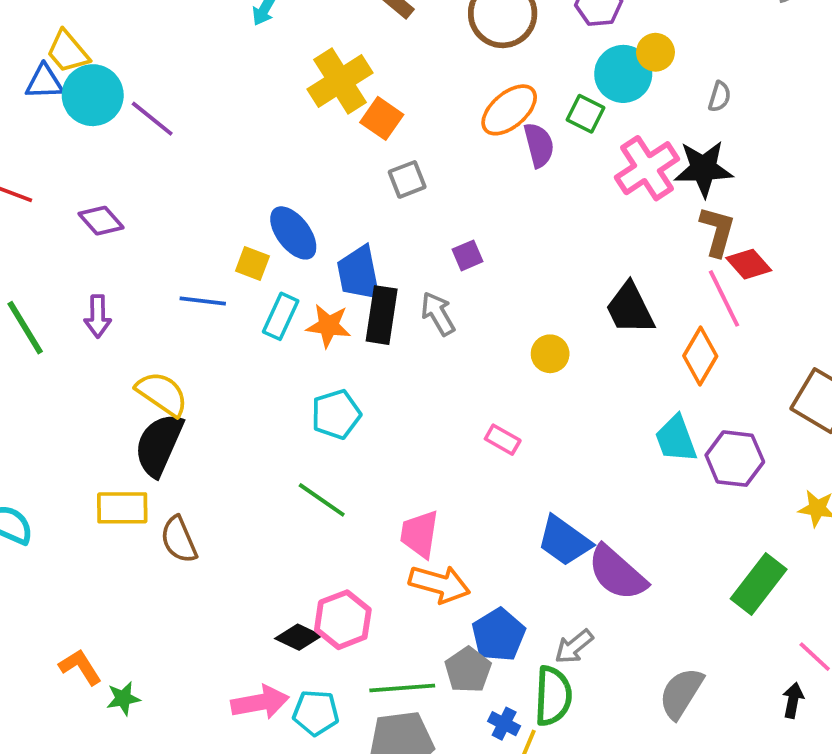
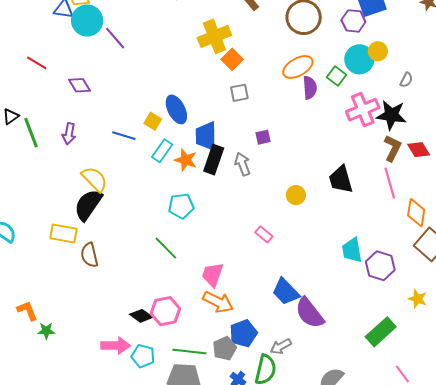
red diamond: (749, 264) -> (419, 150), moved
orange diamond: (700, 356) -> (416, 213), moved, turned -32

